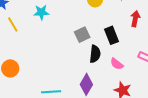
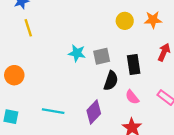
cyan star: (41, 12) -> (77, 53), moved

